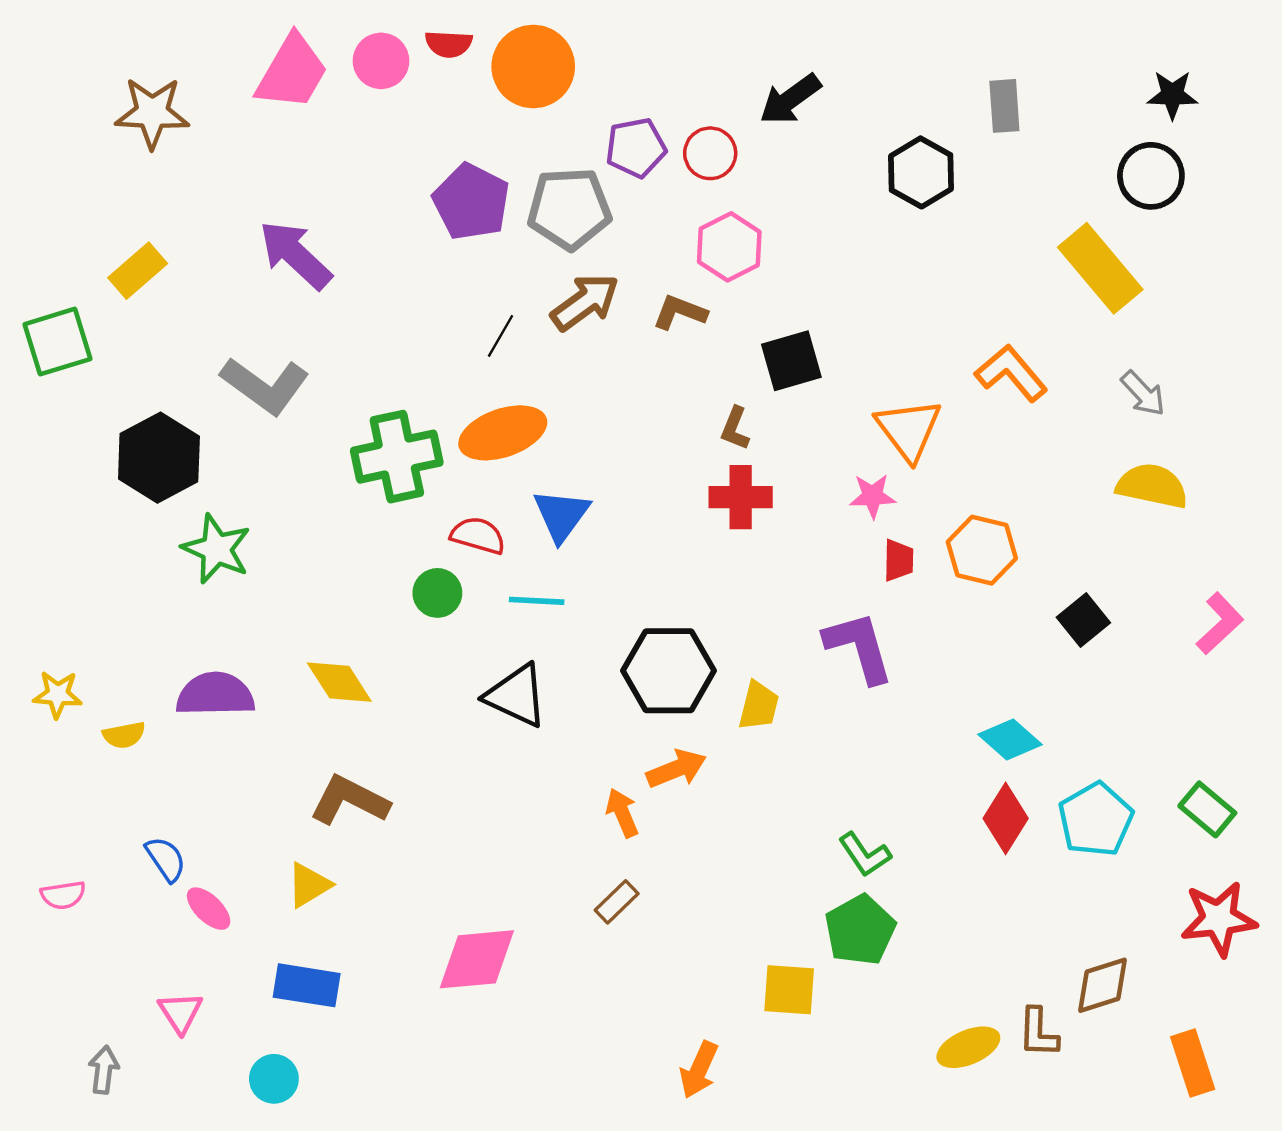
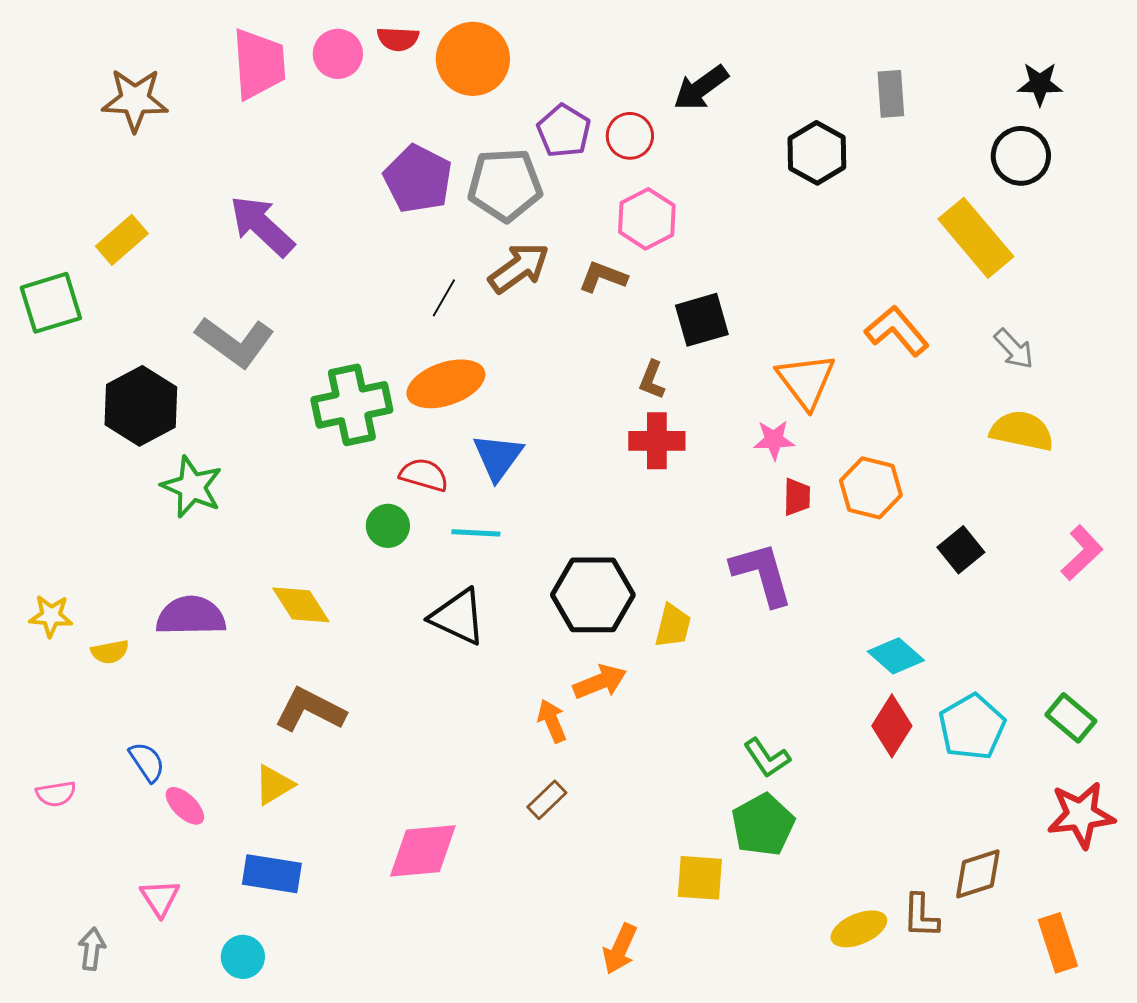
pink trapezoid: (292, 72) -> (259, 64), turned -34
purple pentagon: (636, 148) -> (564, 131), turned -30

